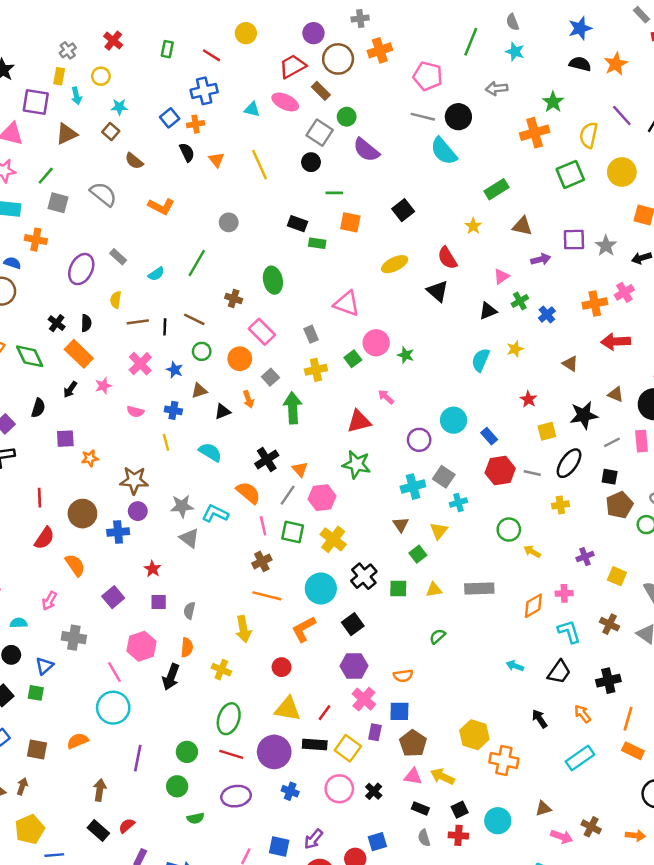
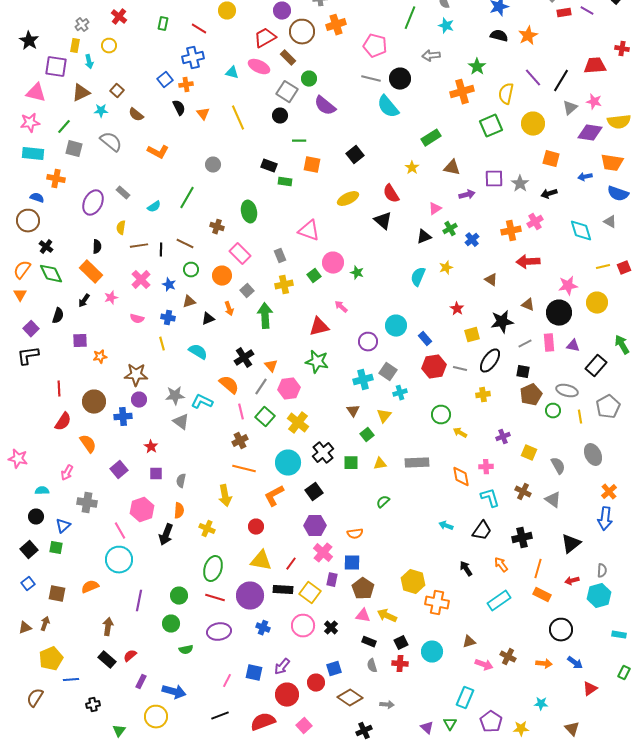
cyan star: (119, 107) -> (101, 111), moved
black cross: (57, 323) -> (46, 247), moved
green square: (293, 532) -> (265, 417), turned 30
orange diamond: (533, 606) -> (461, 477), turned -70

